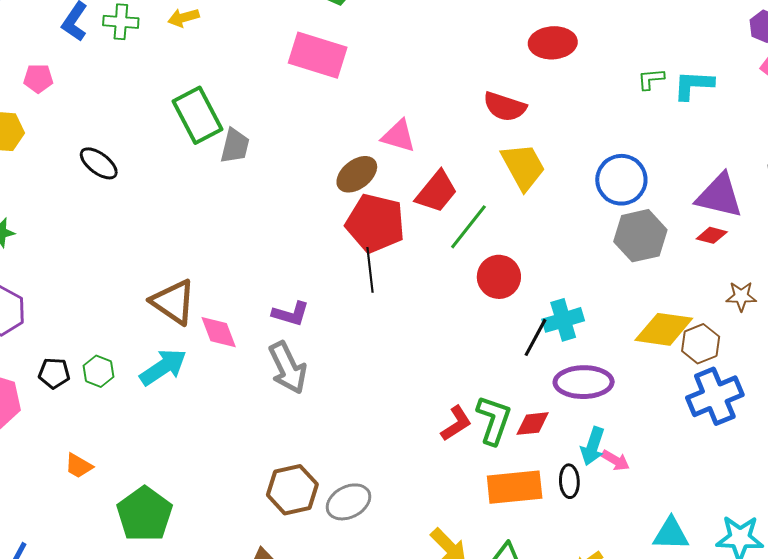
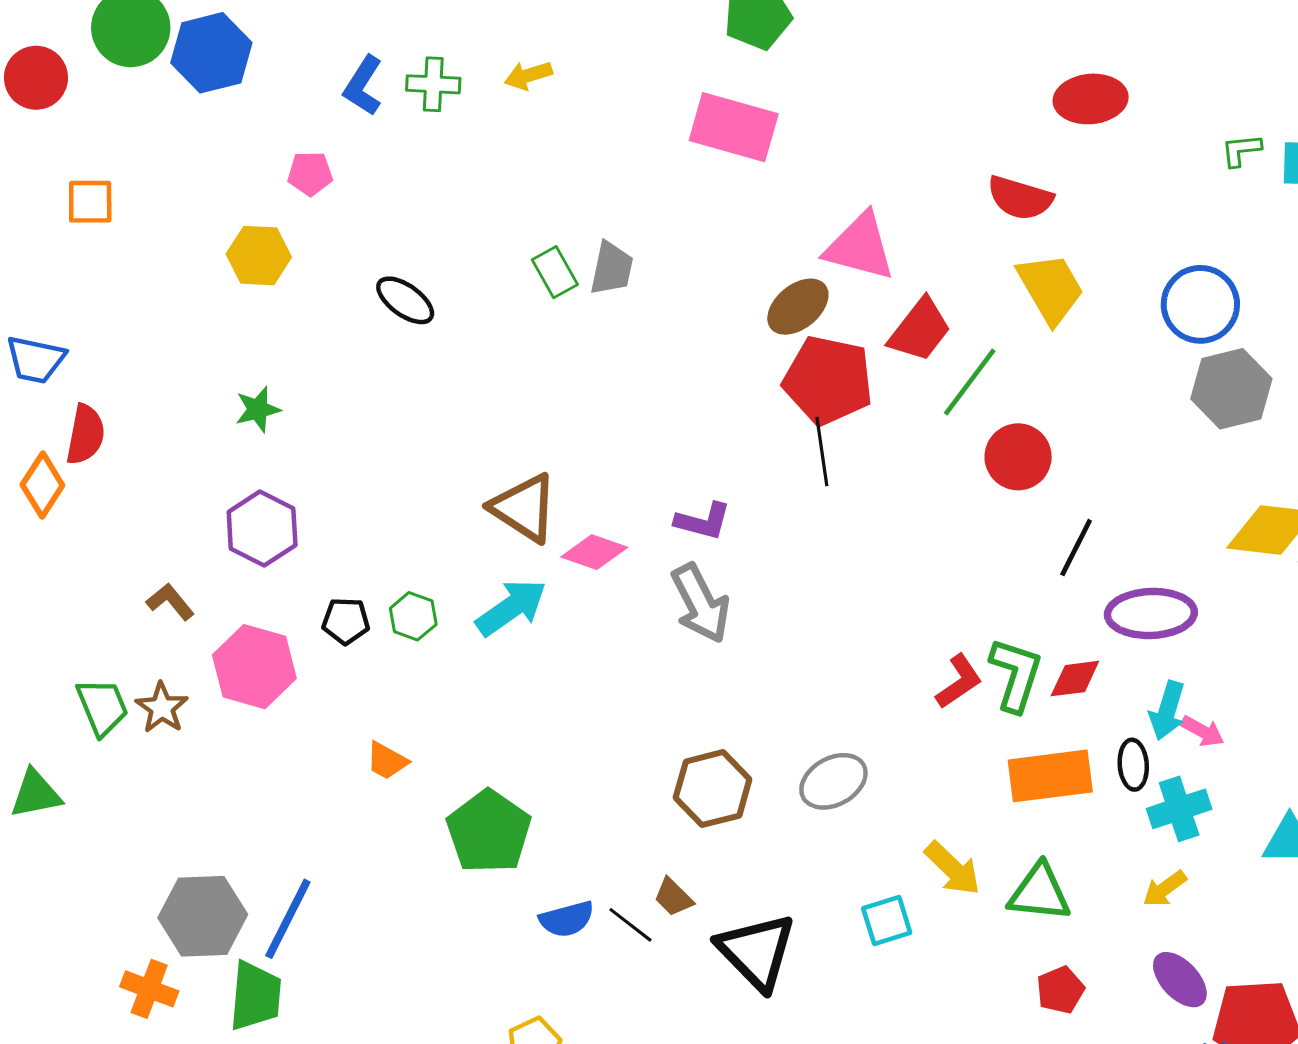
green rectangle: (198, 115) -> (555, 272), moved, size x0.6
pink triangle: (399, 136) -> (860, 247), size x1.4
cyan cross: (563, 320) -> (1179, 809), moved
pink diamond: (219, 332) -> (594, 552), turned -48
gray ellipse: (348, 502) -> (833, 781), moved

